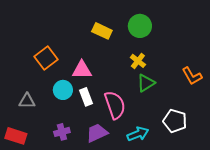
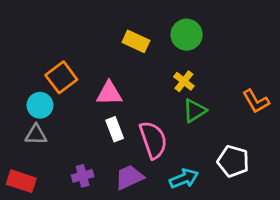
cyan circle: (63, 90) -> (40, 105), moved

